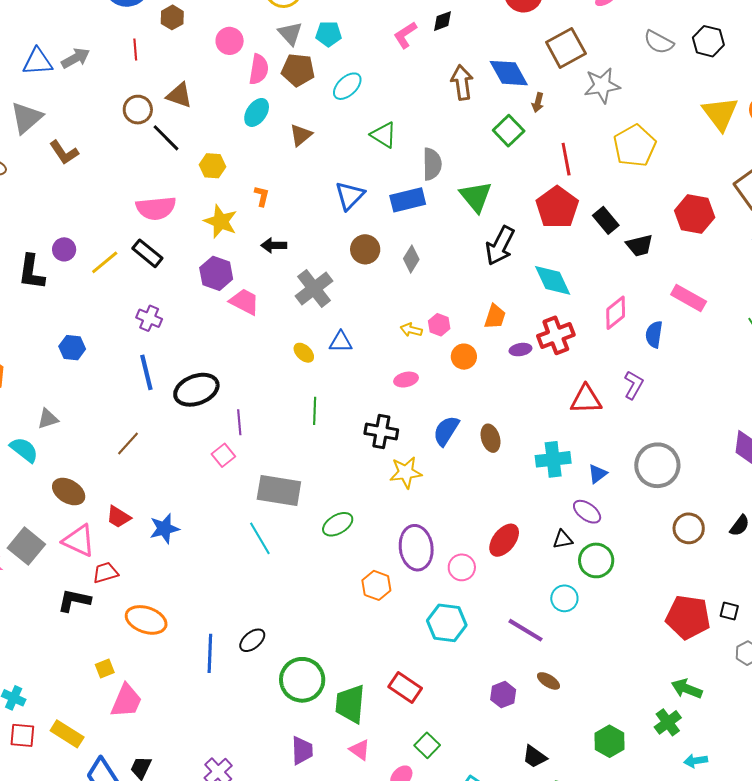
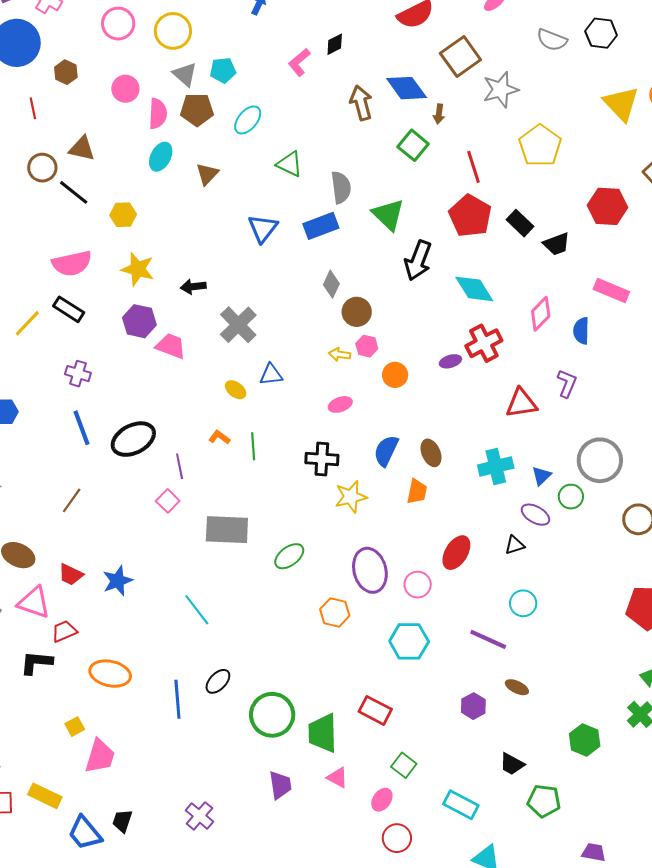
orange L-shape: (262, 196) -> (219, 437), moved, turned -60
brown circle: (365, 249) -> (357, 312), moved
orange trapezoid: (495, 317) -> (417, 492), moved
cyan line: (260, 538) -> (197, 610), moved
green circle: (596, 560) -> (571, 497), moved, size x0.7

